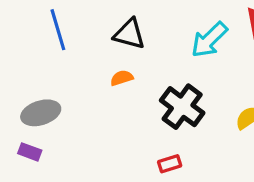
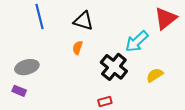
cyan arrow: (209, 40) -> (137, 42), moved
orange semicircle: (122, 78) -> (78, 48), turned -56

